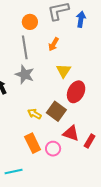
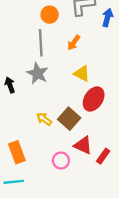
yellow triangle: (63, 71) -> (82, 74), turned -42
orange rectangle: (33, 143) -> (17, 152), moved

